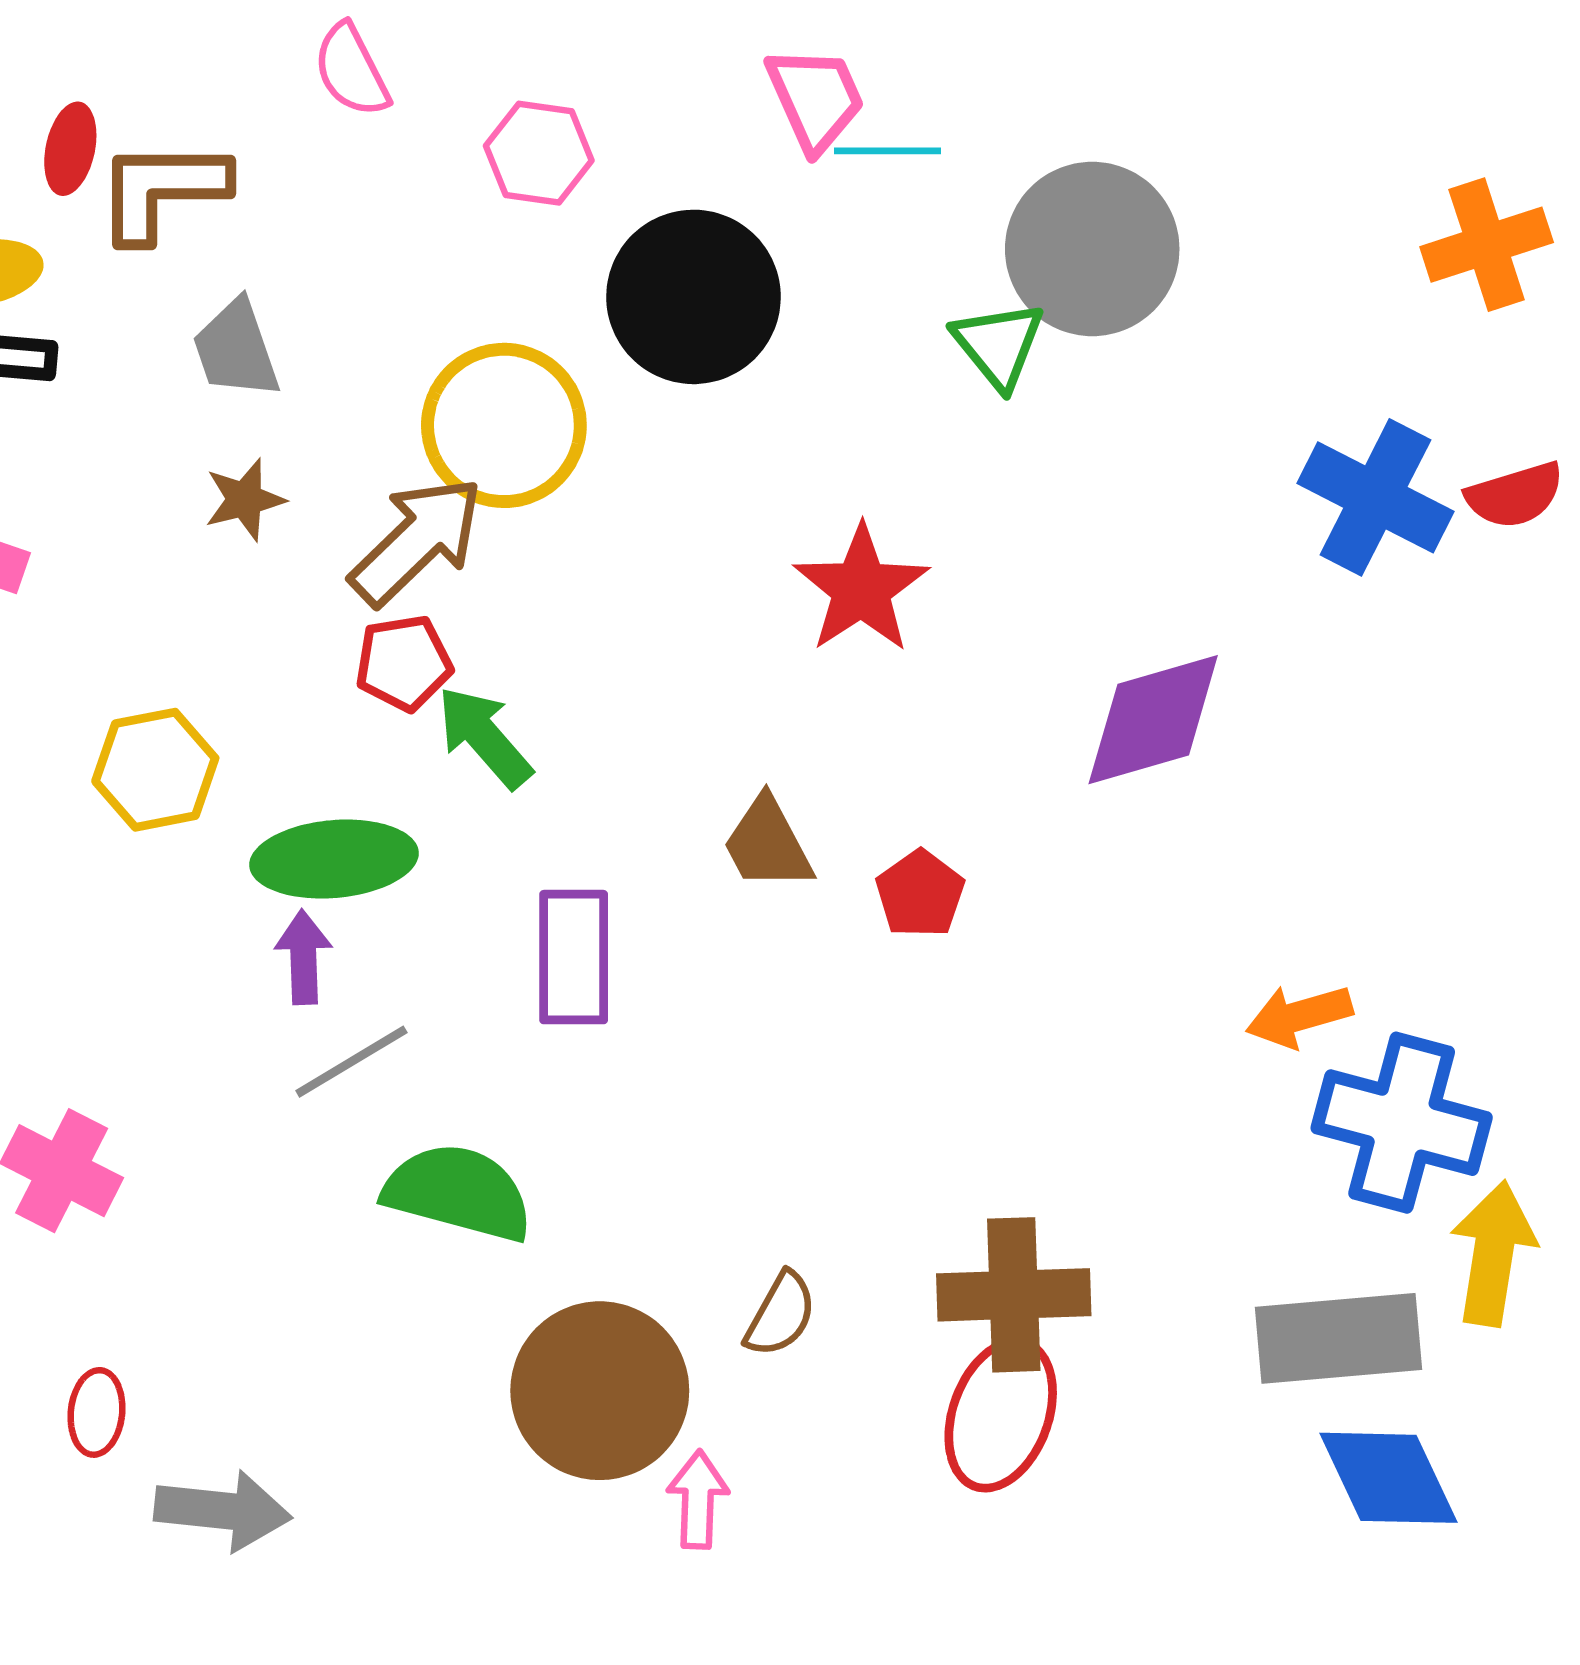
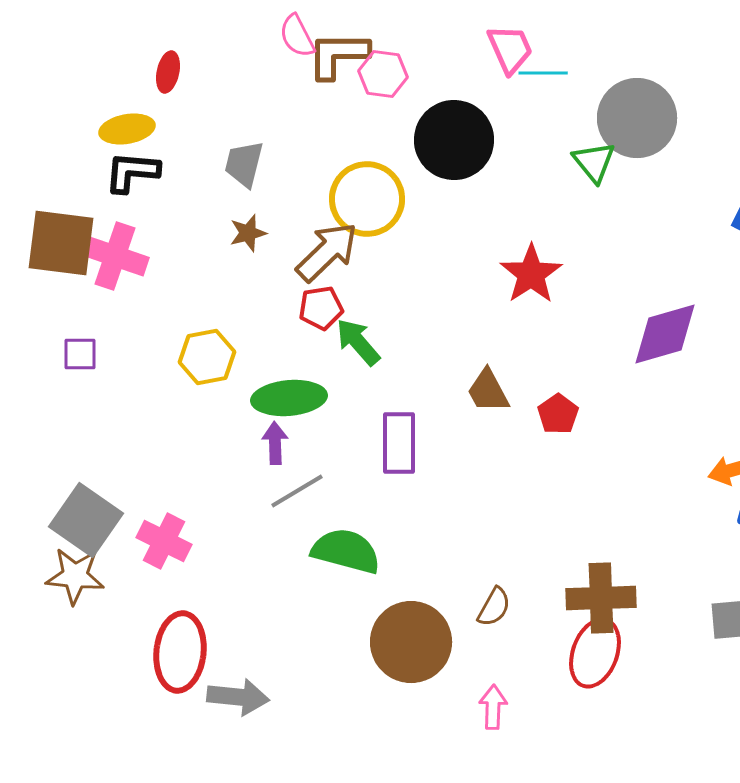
brown L-shape: (162, 190) -> (338, 55), moved
gray trapezoid: (236, 349) -> (244, 164), turned 33
red ellipse: (96, 1412) -> (180, 652), size x2.0
pink arrow: (698, 1500) -> (493, 707), moved

